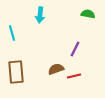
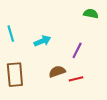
cyan arrow: (40, 15) -> (42, 41), moved, turned -119

